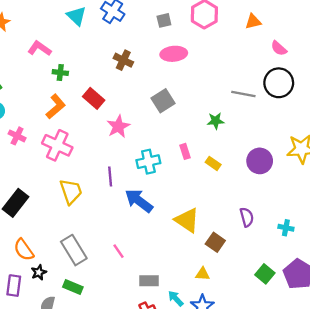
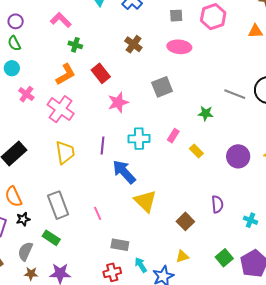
pink rectangle: (185, 151) -> (173, 136), turned 40
yellow triangle: (187, 220) -> (145, 201), moved
yellow triangle: (203, 274) -> (182, 256), moved, turned -32

